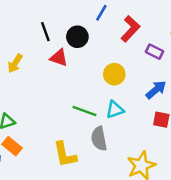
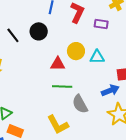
red triangle: (59, 58) -> (58, 64), moved
blue arrow: (156, 90) -> (110, 90), moved, turned 36
cyan triangle: (115, 110) -> (97, 57), moved, turned 35

